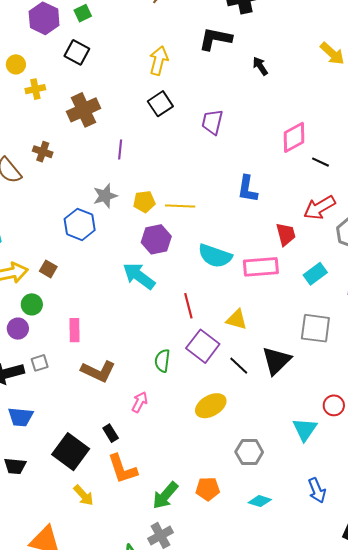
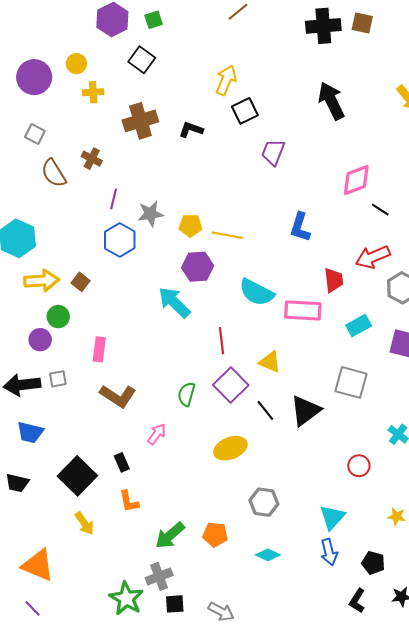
black L-shape: (215, 39) -> (191, 130), moved, size x0.7
black arrow: (260, 66) -> (331, 101), size x1.8
black square: (160, 104) -> (245, 111), moved
purple line: (120, 149) -> (114, 199), moved
cyan triangle: (305, 429) -> (332, 517), moved
orange L-shape: (122, 469) -> (129, 501), size x0.7

